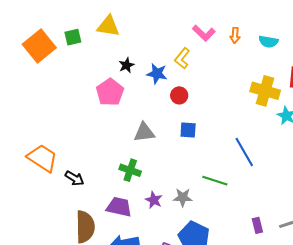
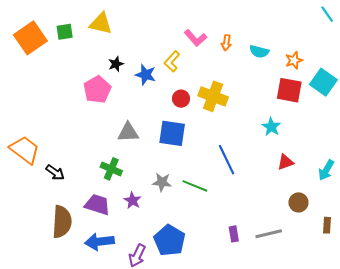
yellow cross: (265, 91) -> (213, 96), moved
red circle: (179, 95) -> (181, 99), moved
blue square: (188, 130) -> (172, 133), size x1.6
gray star: (183, 197) -> (162, 182), moved

